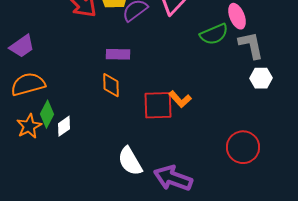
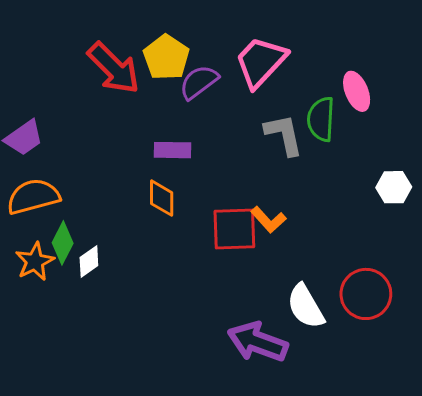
green semicircle: (214, 34) -> (321, 119), turned 116
gray L-shape: (251, 45) -> (284, 135), moved
white semicircle: (130, 161) -> (306, 306), moved

